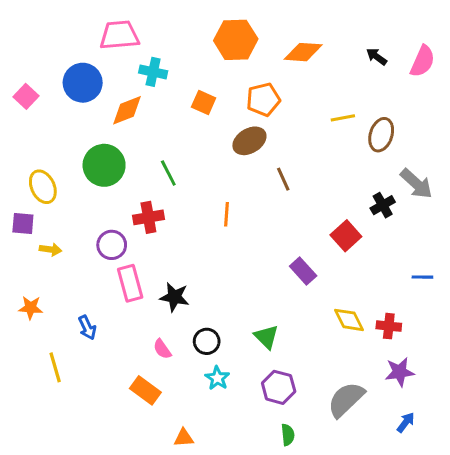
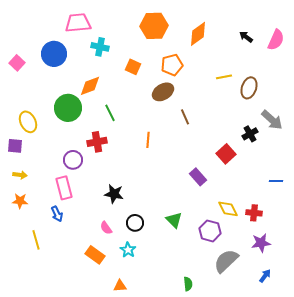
orange diamond: (303, 52) -> (198, 34), turned -40
orange diamond: (127, 110) -> (90, 86), moved
yellow arrow: (50, 250) -> (20, 175), moved
pink rectangle: (130, 283) -> (64, 188), moved
cyan star: (217, 378) -> (128, 250), moved
purple hexagon: (279, 387) -> (210, 231), moved

